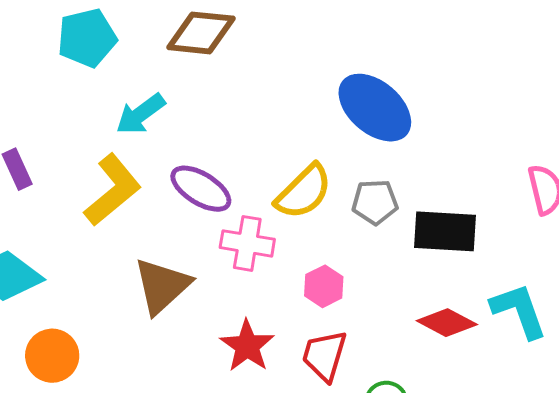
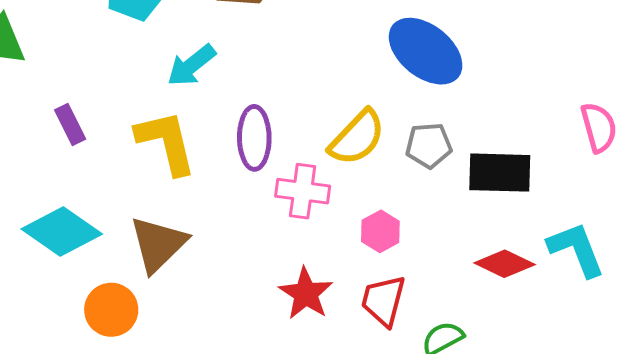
purple ellipse: (201, 189) -> (254, 138), turned 60
yellow L-shape: (113, 190) -> (166, 142), turned -62
brown triangle: (162, 286) -> (158, 244), moved

